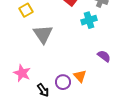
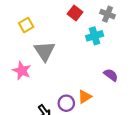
pink star: (22, 73) -> (22, 71), moved
orange triangle: (80, 76) -> (85, 97), turned 40

